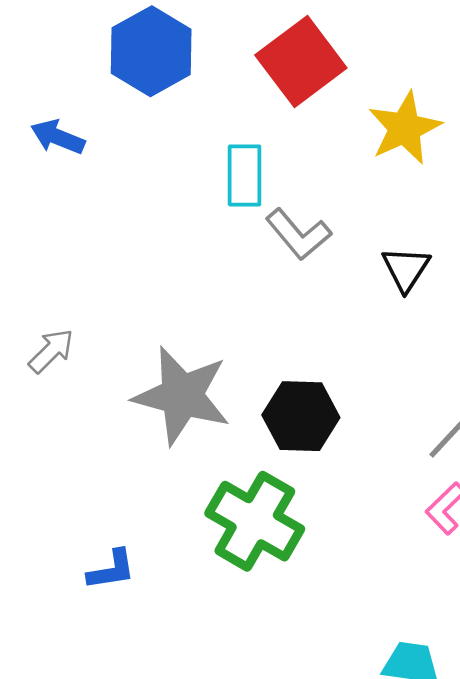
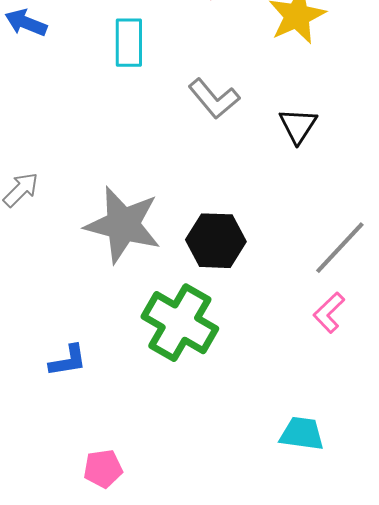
cyan rectangle: (245, 175) -> (129, 43), moved

